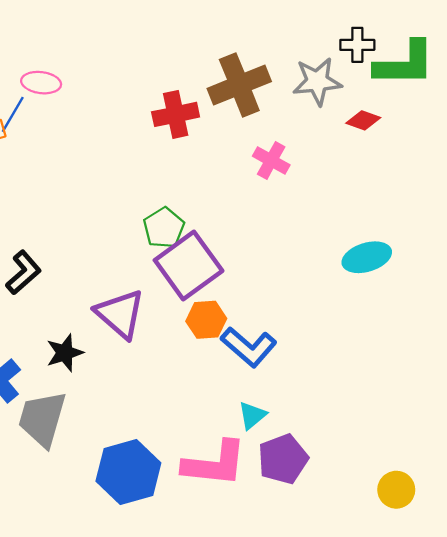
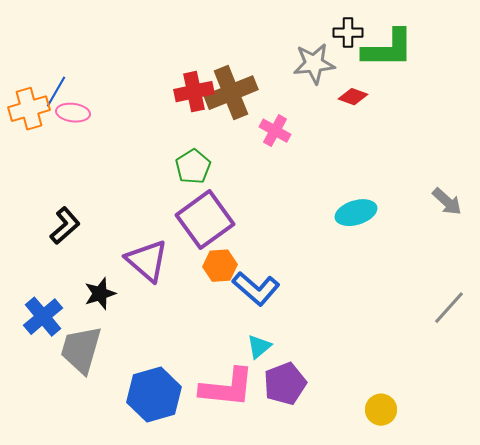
pink ellipse: (41, 83) -> (73, 113), moved
brown cross: (239, 85) -> (231, 93), moved
green pentagon: (164, 228) -> (193, 167), moved

